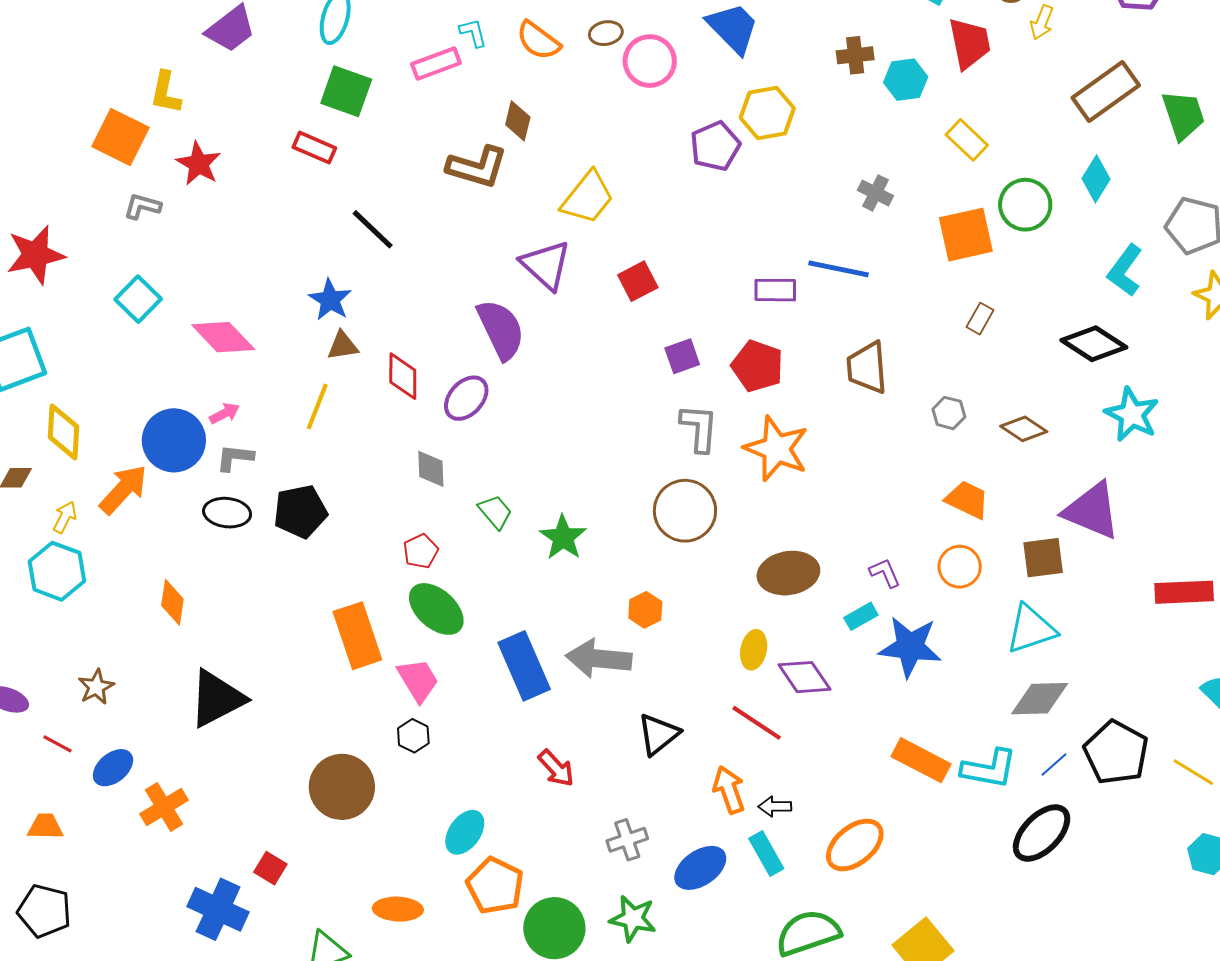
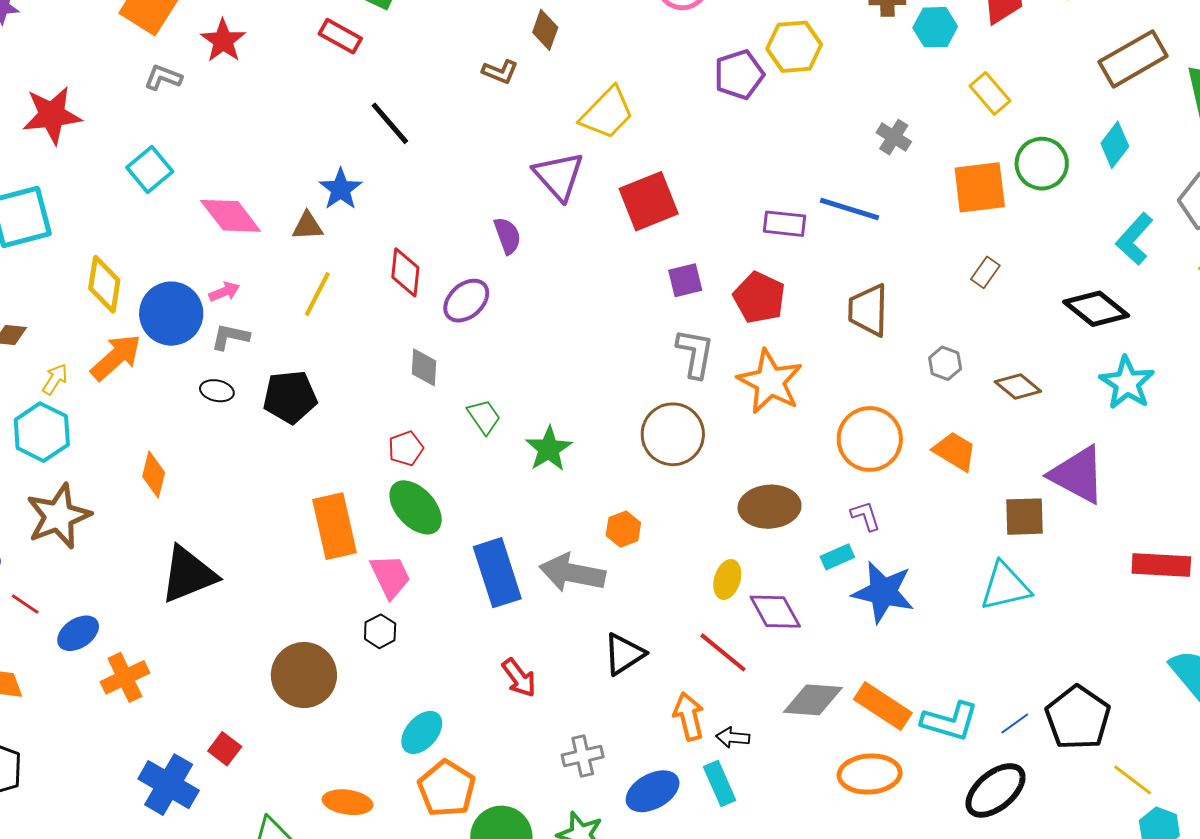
brown L-shape: (477, 167) -> (500, 72), size x0.6
red square: (638, 281) -> (649, 201), size x1.5
purple semicircle: (501, 330) -> (507, 236), size x0.6
brown triangle: (343, 346) -> (308, 226), moved
yellow diamond: (64, 432) -> (104, 284), moved
black ellipse: (227, 513) -> (217, 391), size x0.7
orange circle: (960, 567) -> (870, 439), moved, size x1.5
brown star: (96, 687) -> (58, 516), moved, size x1.8
gray diamond: (1040, 699) -> (813, 700), moved
yellow line: (1193, 772) -> (1133, 780), moved
orange ellipse: (855, 845) -> (870, 774), moved, turned 30

